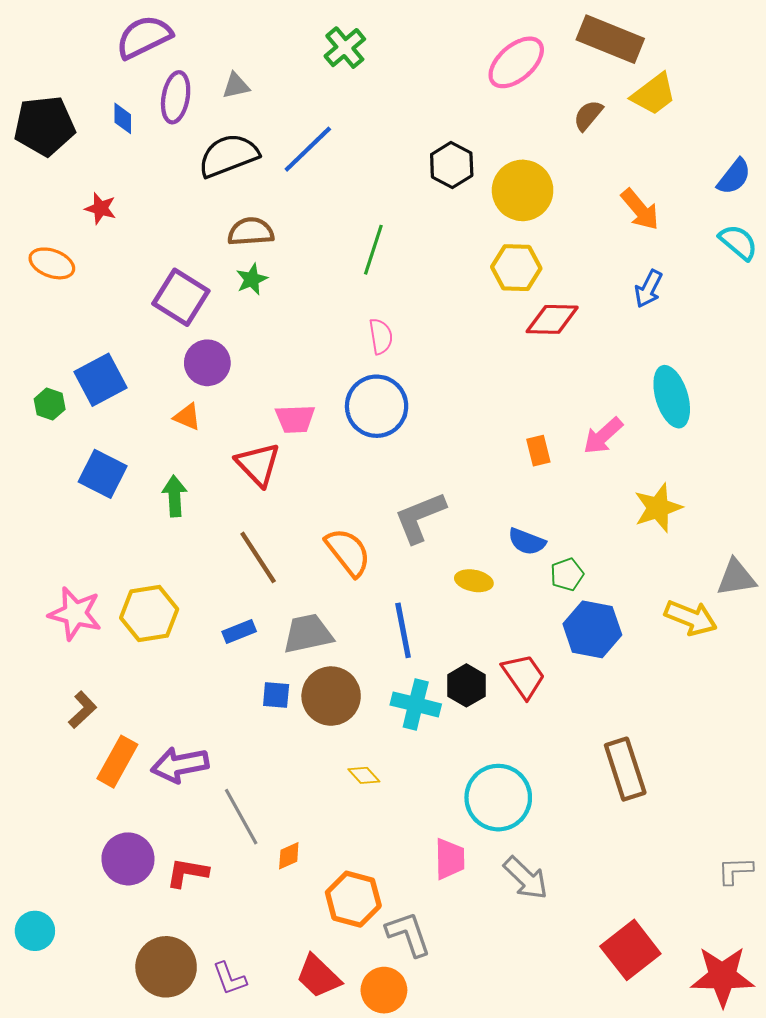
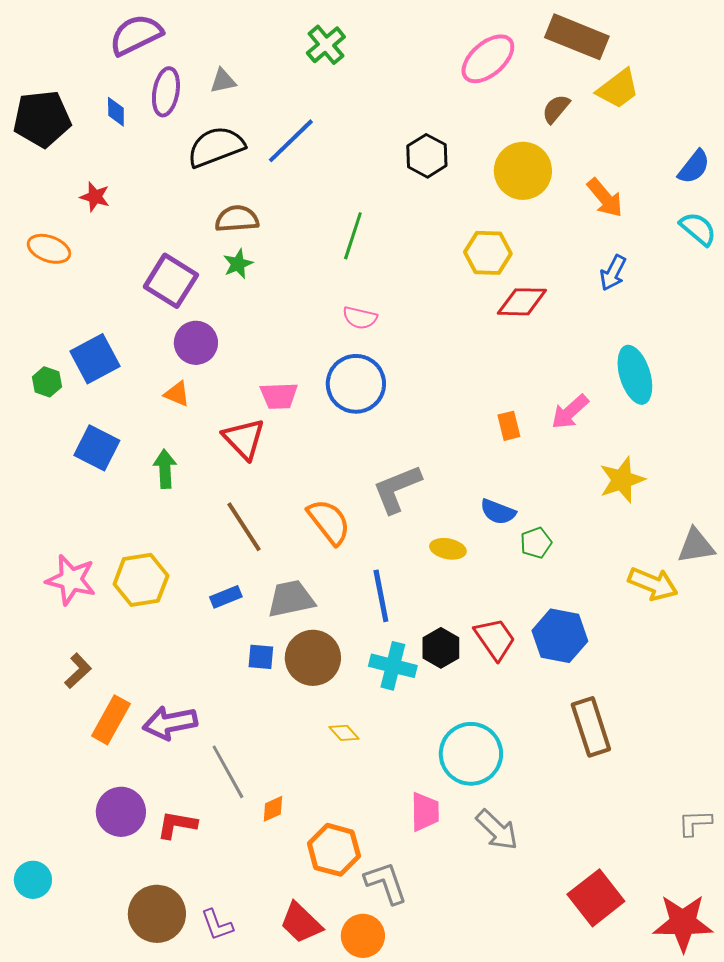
yellow circle: (523, 190) -> (523, 171), moved
pink semicircle: (381, 336) -> (360, 318), turned 112
blue hexagon: (592, 629) -> (560, 636), moved

